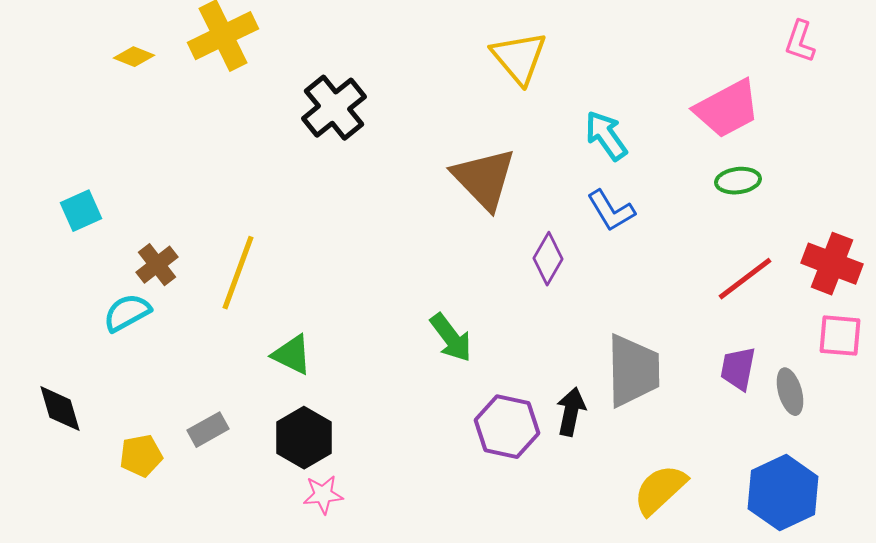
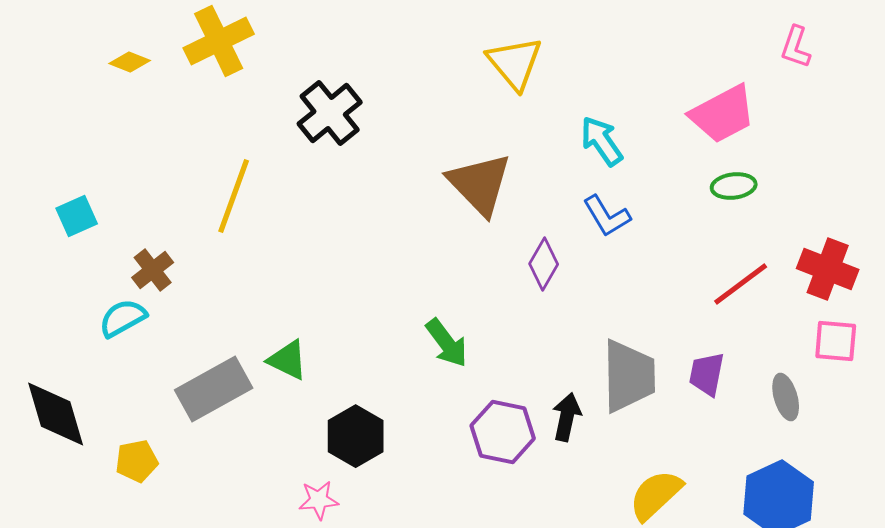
yellow line: (238, 273) -> (234, 196), moved
purple trapezoid: (738, 369) -> (707, 374), moved
black diamond: (60, 409) -> (56, 414), size x1.4
gray rectangle: (208, 430) -> (214, 389), moved, size x1.8
black hexagon: (304, 438) -> (356, 436), moved

